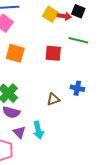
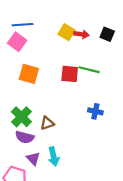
black square: (78, 11) -> (107, 34), moved
green line: (78, 40) -> (89, 70), moved
brown triangle: (53, 99) -> (47, 123), moved

